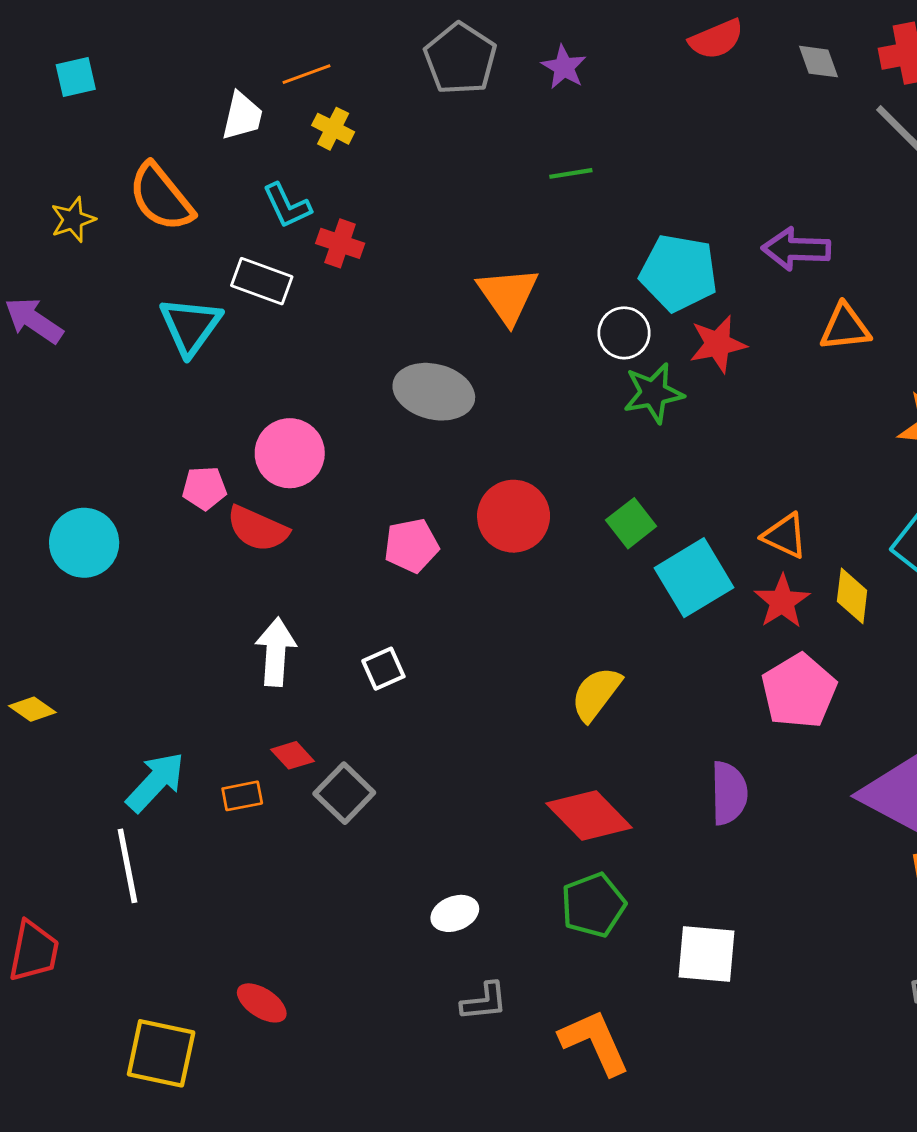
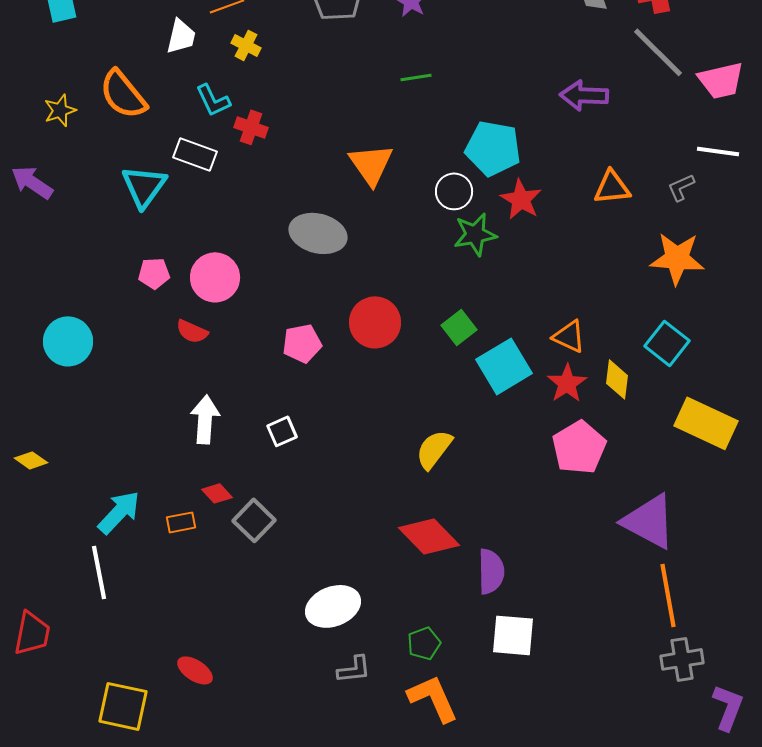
purple arrow: (796, 249) -> (584, 95), moved
red star: (718, 344) -> (521, 199), turned -30
pink pentagon: (204, 488) -> (154, 273), moved
red semicircle: (258, 529) -> (192, 331), size x0.7
purple semicircle: (729, 793) -> (491, 571), moved
green pentagon: (593, 905) -> (424, 643), moved, size x0.7
white ellipse: (455, 913) -> (333, 606), size x1.6

